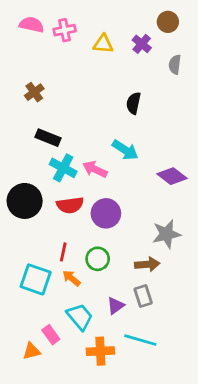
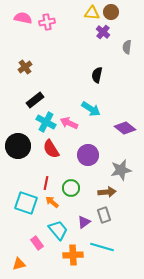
brown circle: (168, 22) -> (111, 12), moved
yellow triangle: (103, 44) -> (92, 13), moved
black rectangle: (48, 138) -> (35, 100), turned -60
red semicircle: (70, 205) -> (51, 149), turned 66
purple circle: (106, 213) -> (88, 155), moved
orange triangle: (31, 351) -> (19, 264), moved

